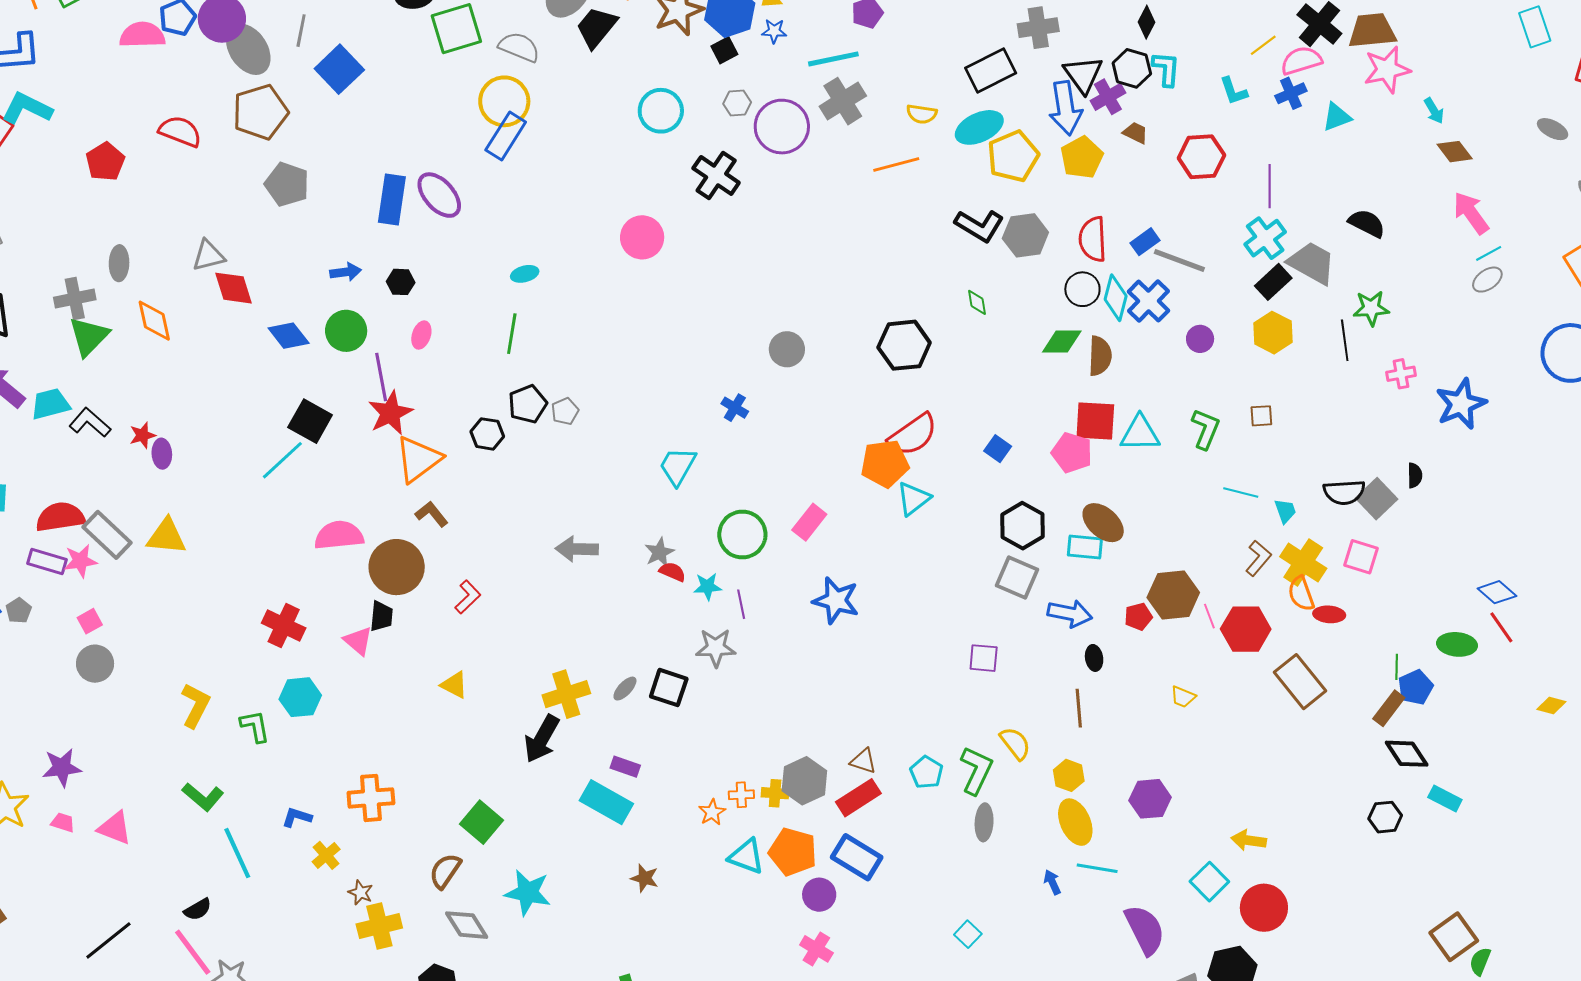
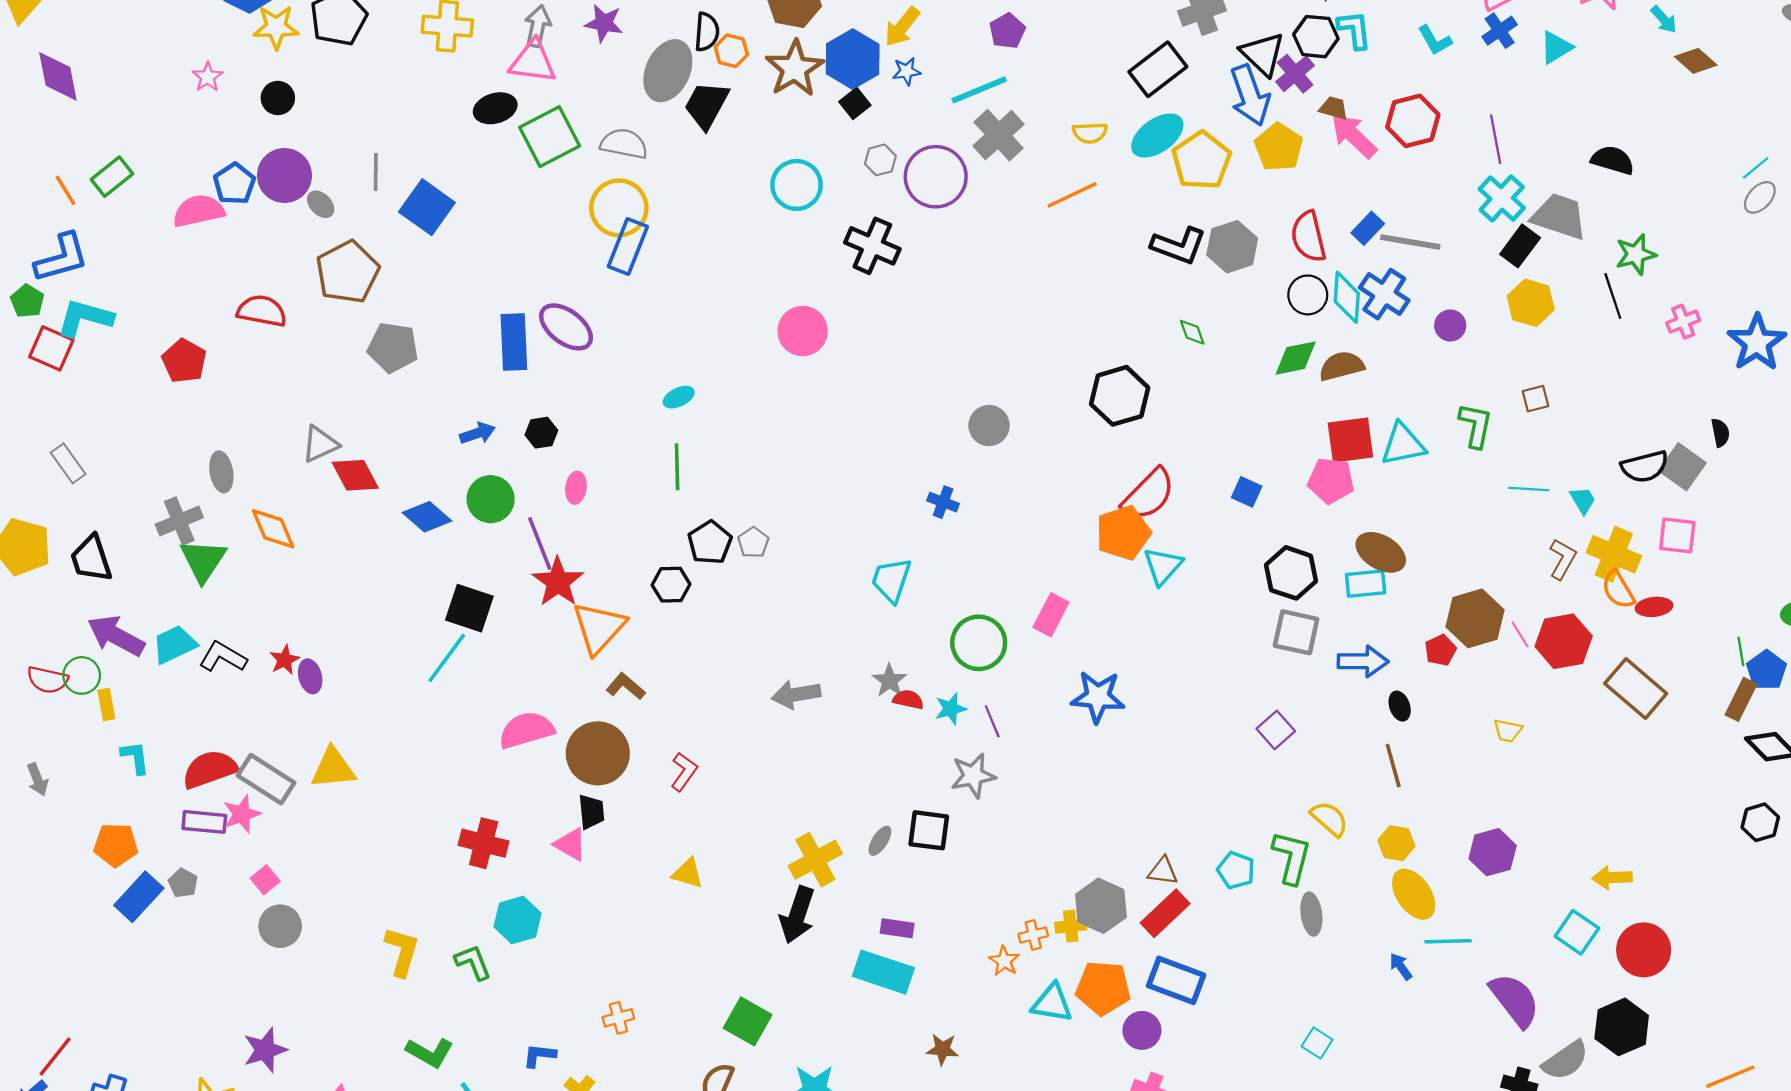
gray ellipse: (248, 49) -> (321, 204), size x0.5
pink arrow: (1471, 213) -> (1354, 136), moved
brown semicircle: (1100, 356) -> (1342, 366), turned -96
purple square: (984, 658) -> (1276, 730), turned -36
orange cross: (371, 798) -> (618, 1018), size x0.6

